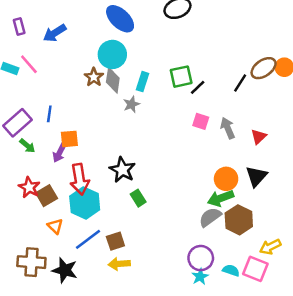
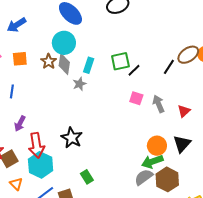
orange square: (69, 139) -> (20, 59), moved
green rectangle: (138, 198) -> (87, 177), moved

